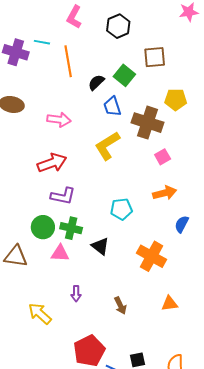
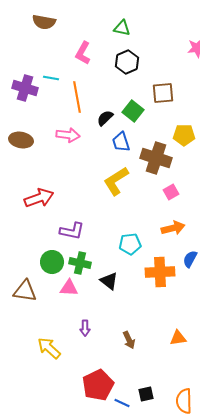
pink arrow: (59, 120) -> (68, 135), moved
red arrow: (52, 163) -> (39, 198), moved
orange cross: (152, 256) -> (160, 272), moved, turned -32

